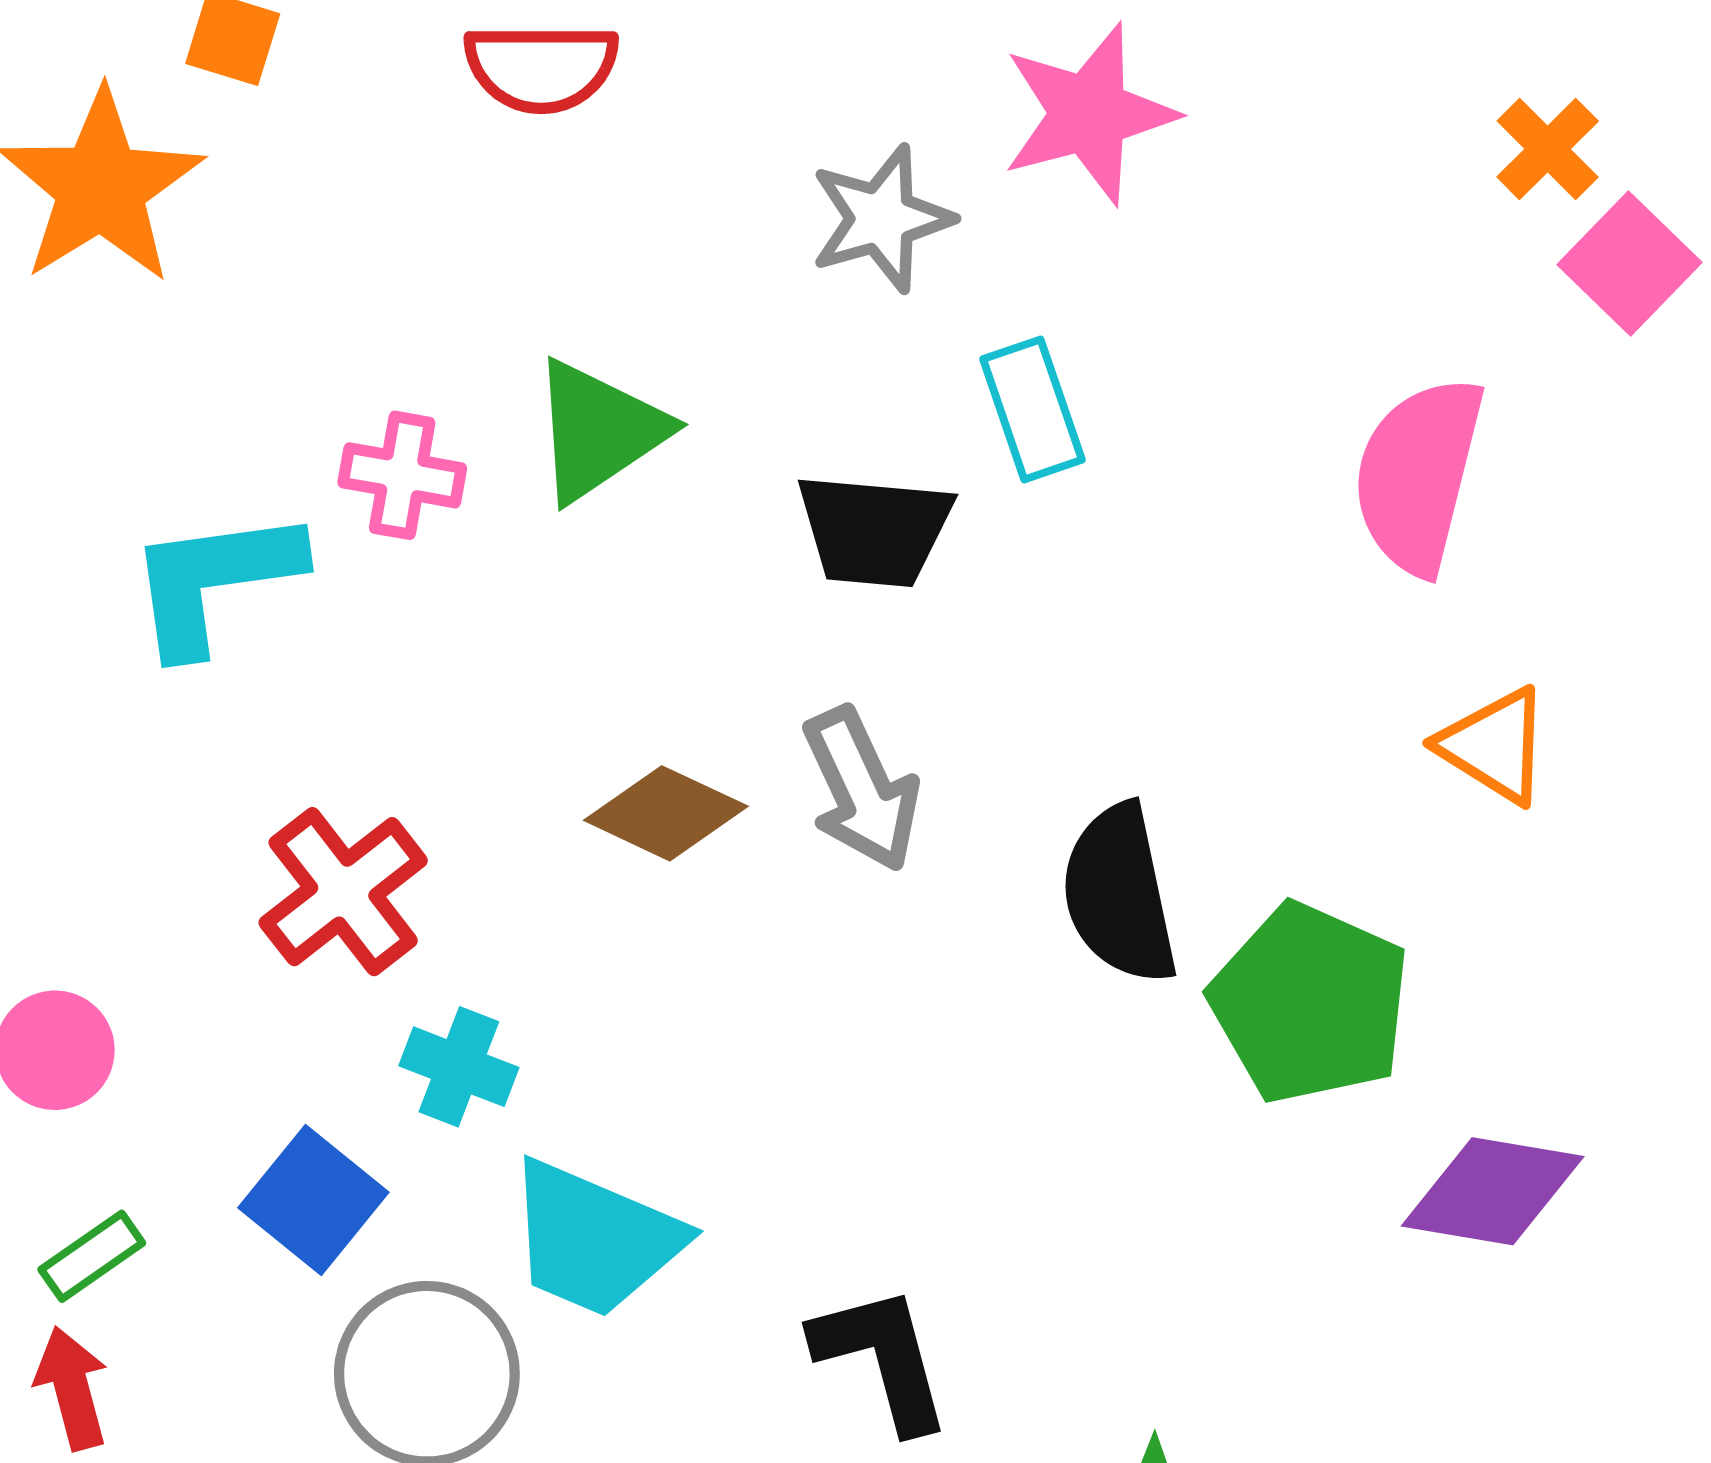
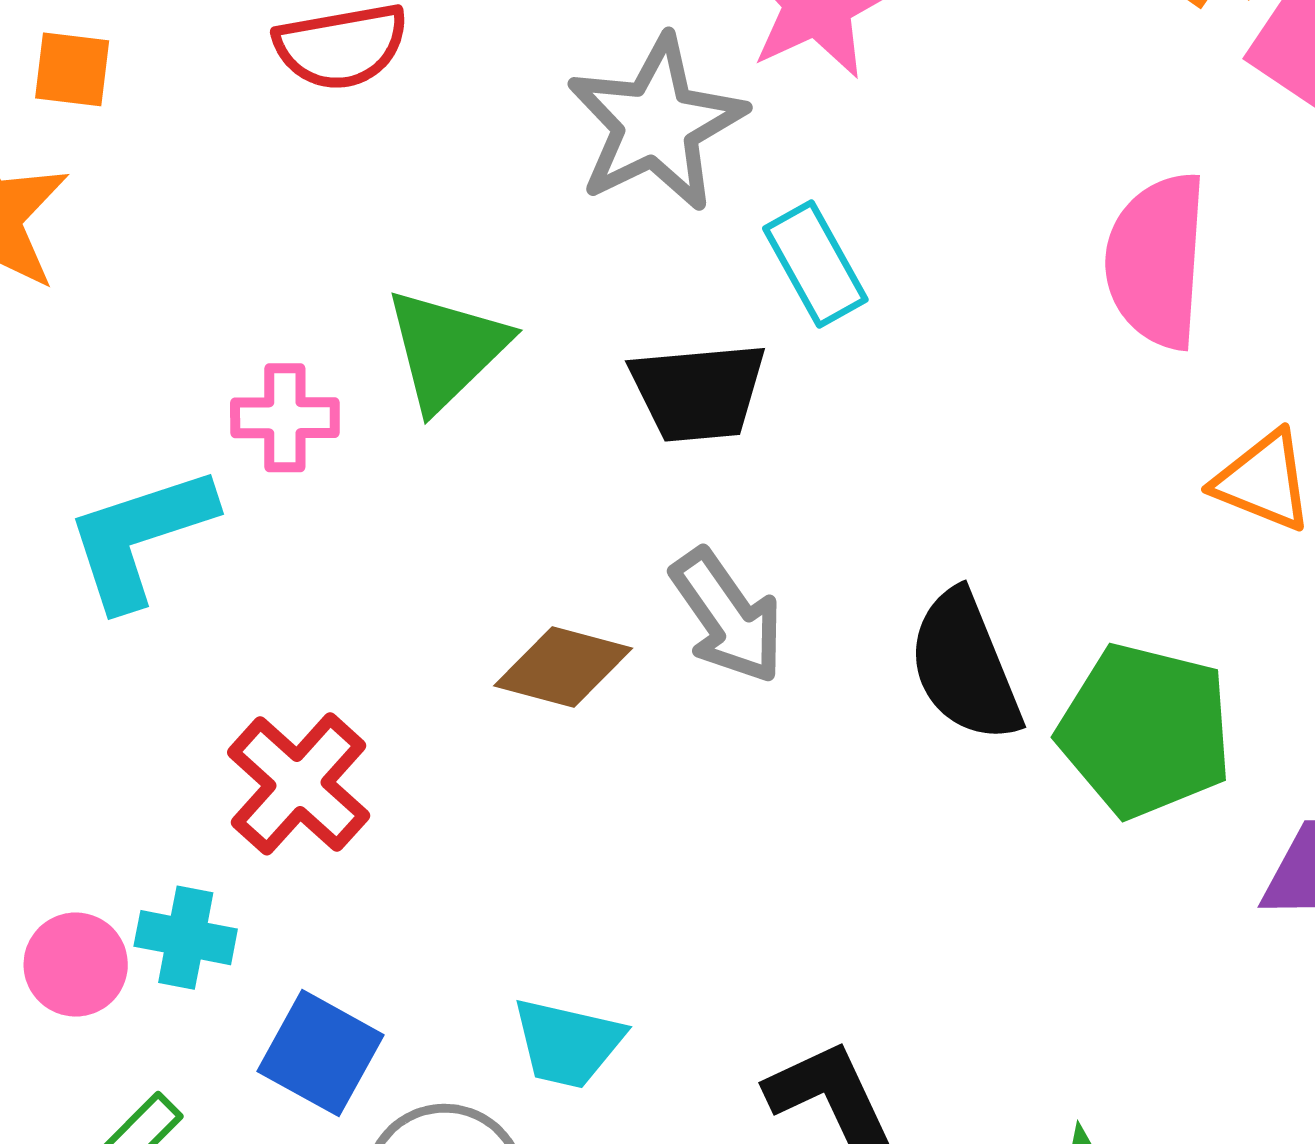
gray star: (881, 219) -> (656, 124), size x1.4
cyan cross: (459, 1067) -> (186, 938), moved
cyan trapezoid: (594, 1239) -> (568, 1043), size x0.7

